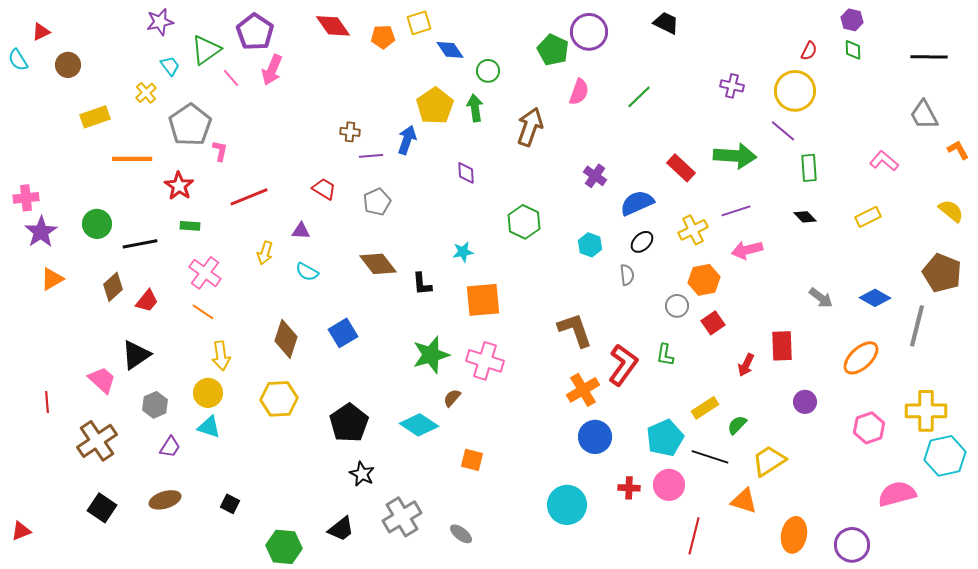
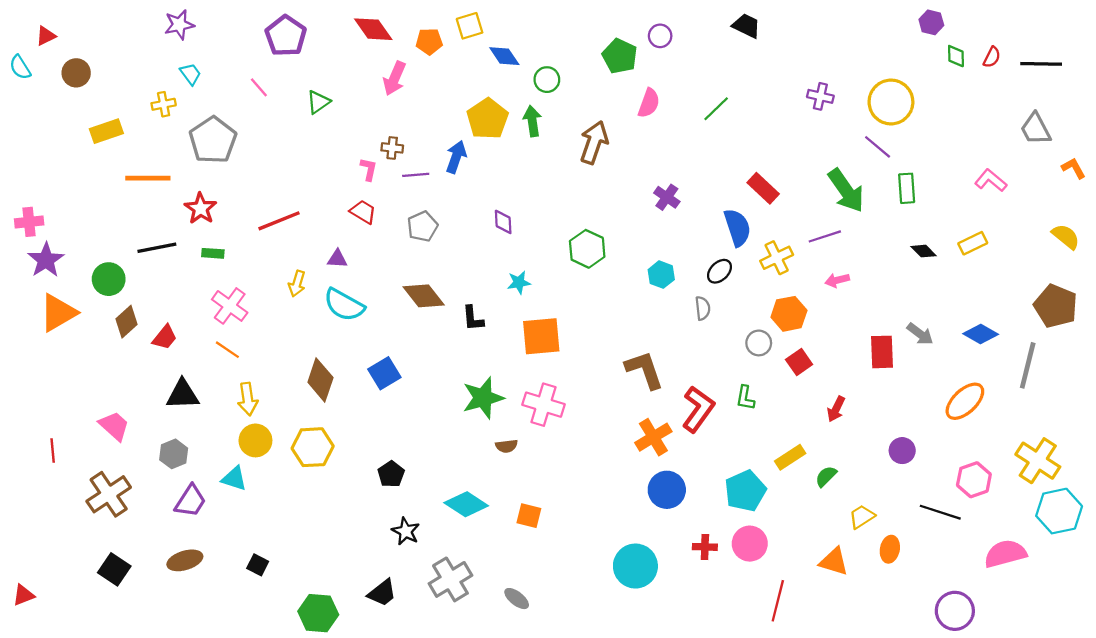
purple hexagon: (852, 20) -> (931, 22), moved
purple circle: (589, 32) -> (660, 36), size x0.6
green triangle: (206, 50) -> (318, 102), moved, size x0.7
red semicircle: (809, 51) -> (992, 57), moved
pink arrow: (272, 70) -> (394, 78), moved
yellow cross: (146, 93) -> (164, 104), turned 30
pink L-shape: (220, 151) -> (369, 169), moved
green arrow: (735, 156) -> (846, 191), moved, turned 51
purple diamond: (466, 173) -> (503, 222), moved
blue semicircle: (637, 203) -> (737, 228), moved, turned 96
black diamond: (805, 217) -> (923, 251), moved
green circle: (97, 224) -> (109, 279), moved
black line: (140, 244) -> (157, 248), moved
pink arrow: (747, 250) -> (837, 280), size x0.7
cyan semicircle: (307, 272) -> (344, 305), size x1.6
orange triangle: (52, 279) -> (58, 313), size x1.5
red rectangle: (782, 346) -> (882, 352), moved
black triangle: (136, 355) -> (183, 395), moved, turned 32
yellow circle: (208, 393) -> (255, 440), moved
brown semicircle: (452, 398) -> (507, 446), turned -138
yellow cross: (926, 411) -> (1038, 461), turned 33
black pentagon: (349, 423) -> (391, 474), size x0.6
cyan diamond: (419, 425) -> (466, 504), moved
purple trapezoid: (170, 447) -> (190, 501), size x1.4
black line: (710, 457) -> (940, 512), moved
yellow trapezoid: (769, 461) -> (862, 517), size x0.7
orange ellipse: (794, 535) -> (890, 549), moved, size x0.7

